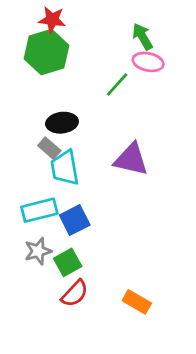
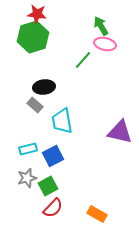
purple triangle: (131, 159) -> (120, 132), moved
cyan trapezoid: (65, 168) -> (62, 121), moved
cyan rectangle: (39, 210) -> (28, 149), size x0.7

